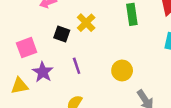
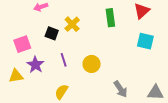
yellow circle: (122, 70) -> (92, 64), moved

